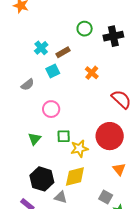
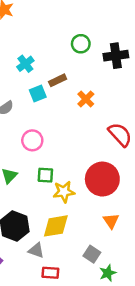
brown rectangle: (63, 52) -> (58, 80), moved

